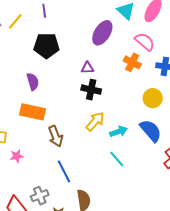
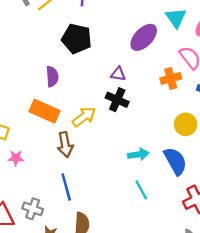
orange cross: (132, 62) -> (171, 78), turned 36
yellow arrow: (95, 121) -> (84, 117), moved
cyan line: (117, 159) -> (141, 190), moved
gray cross: (40, 196) -> (33, 209), turned 30

